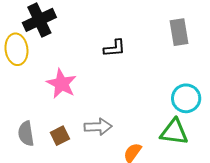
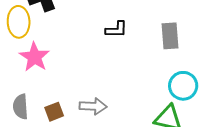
gray rectangle: (179, 32) -> (170, 36), moved
pink star: (61, 84) -> (35, 57), moved

